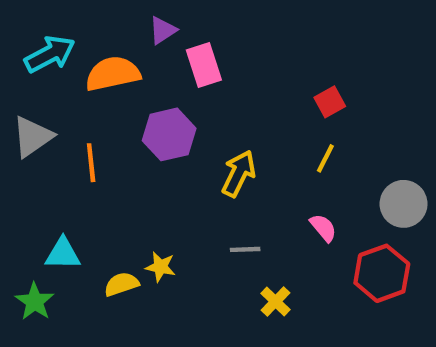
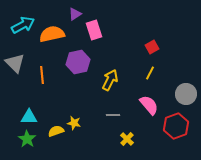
gray triangle: (32, 137) -> (15, 63), turned -40
pink semicircle: (323, 228) -> (149, 105), size x1.5
green star: (35, 302) -> (27, 139), moved

